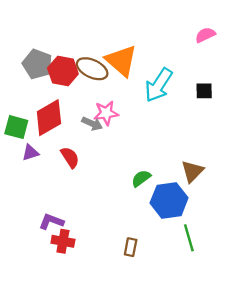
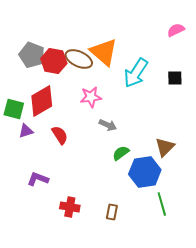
gray arrow: (92, 124) -> (108, 125), moved
purple L-shape: (51, 221) -> (38, 179), moved
red cross: (63, 241) -> (70, 207), moved

